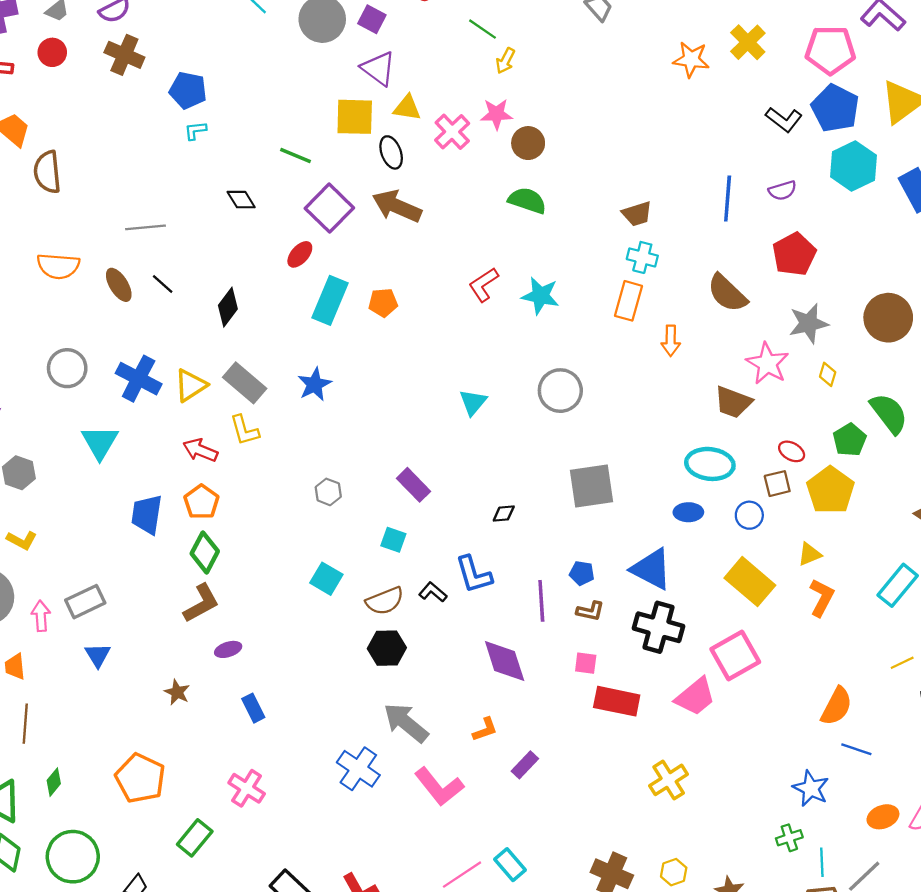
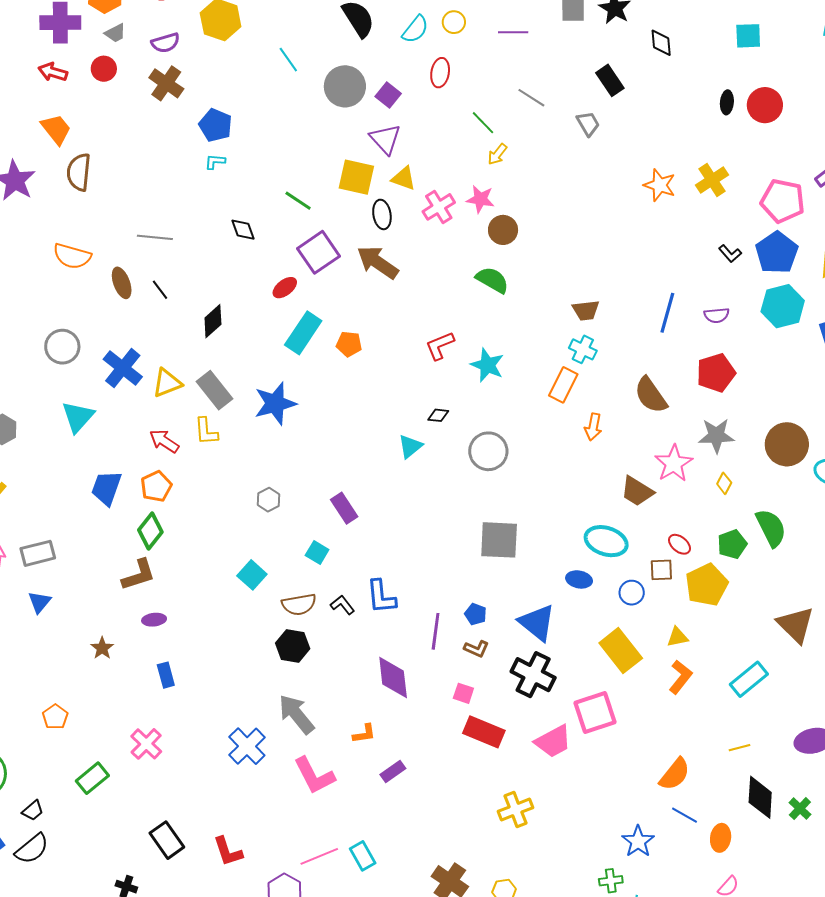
black L-shape: (784, 120) -> (730, 254), size x0.7
blue star: (315, 384) -> (275, 403), size x1.4
black diamond: (504, 514) -> (438, 415), moved
orange pentagon: (140, 778) -> (55, 717), size x0.6
orange ellipse: (883, 817) -> (721, 838), moved, turned -72

